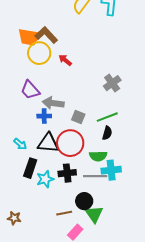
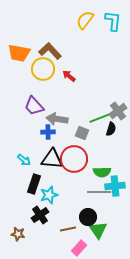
orange trapezoid: (29, 37) -> (19, 53), moved
gray cross: (112, 83) -> (118, 111), moved
green line: (107, 117) -> (100, 118), moved
black semicircle: (107, 133) -> (111, 129), moved
black cross: (67, 173) -> (40, 215), moved, turned -30

